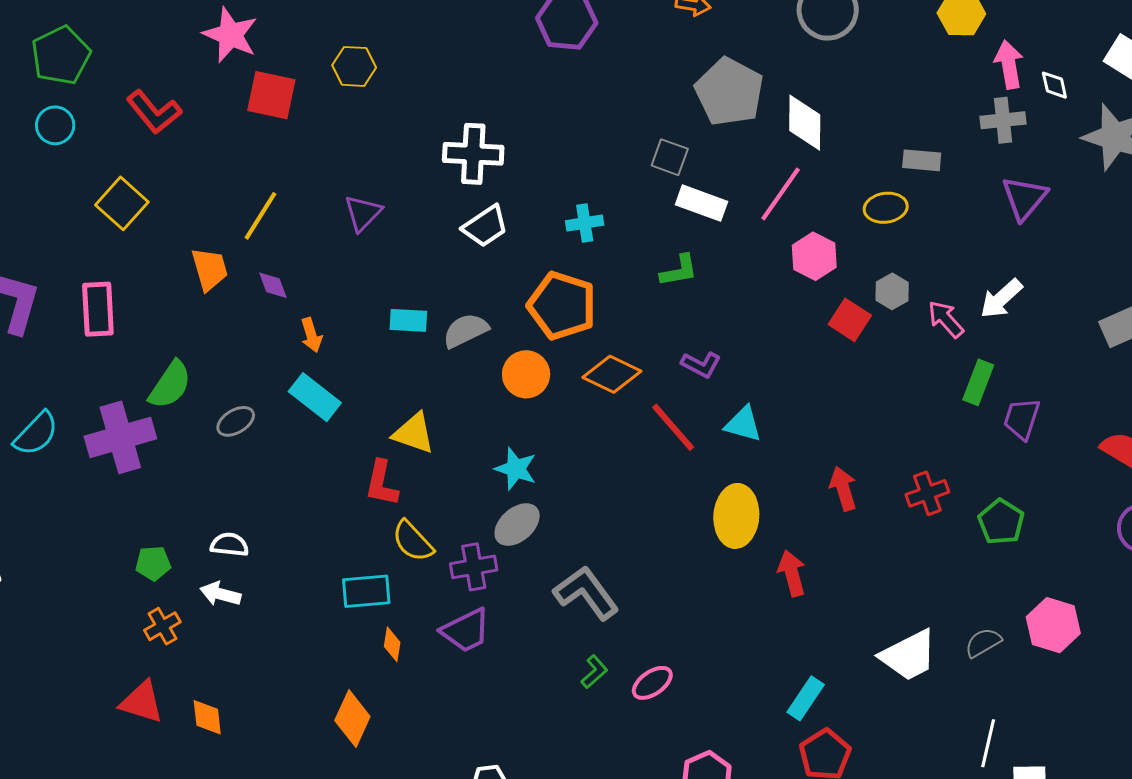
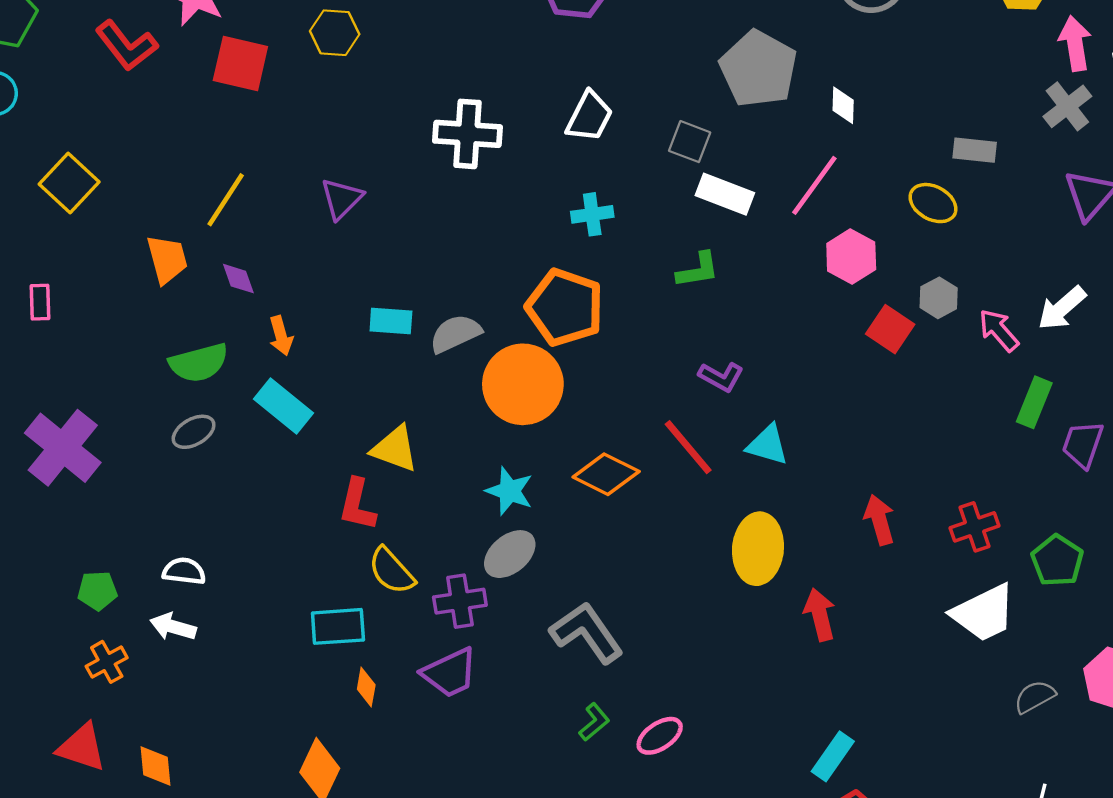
red L-shape: (154, 112) -> (126, 46), moved
gray cross: (1003, 120) -> (1067, 106), turned -33
white diamond: (805, 123) -> (843, 105), size x0.6
yellow ellipse: (886, 208) -> (933, 203), turned 36
white trapezoid: (485, 226) -> (589, 117), moved, turned -30
pink rectangle: (98, 309) -> (40, 302), size x0.6
orange circle: (526, 374) -> (523, 384), size x1.5
orange diamond: (612, 374) -> (606, 474), moved
green semicircle: (170, 385) -> (199, 363), moved, turned 40
purple cross: (120, 437) -> (63, 448), turned -36
white trapezoid: (909, 655) -> (984, 613), moved

